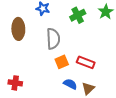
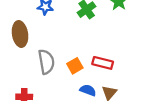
gray semicircle: (53, 39) -> (46, 62), moved

